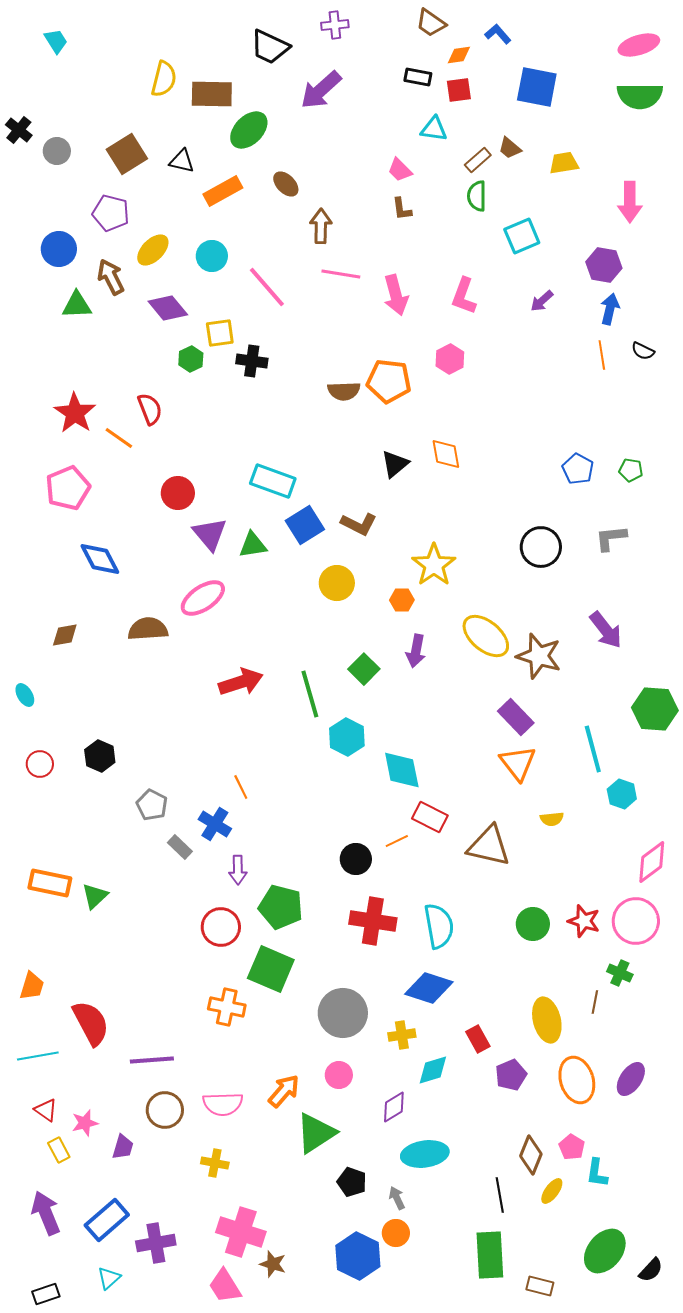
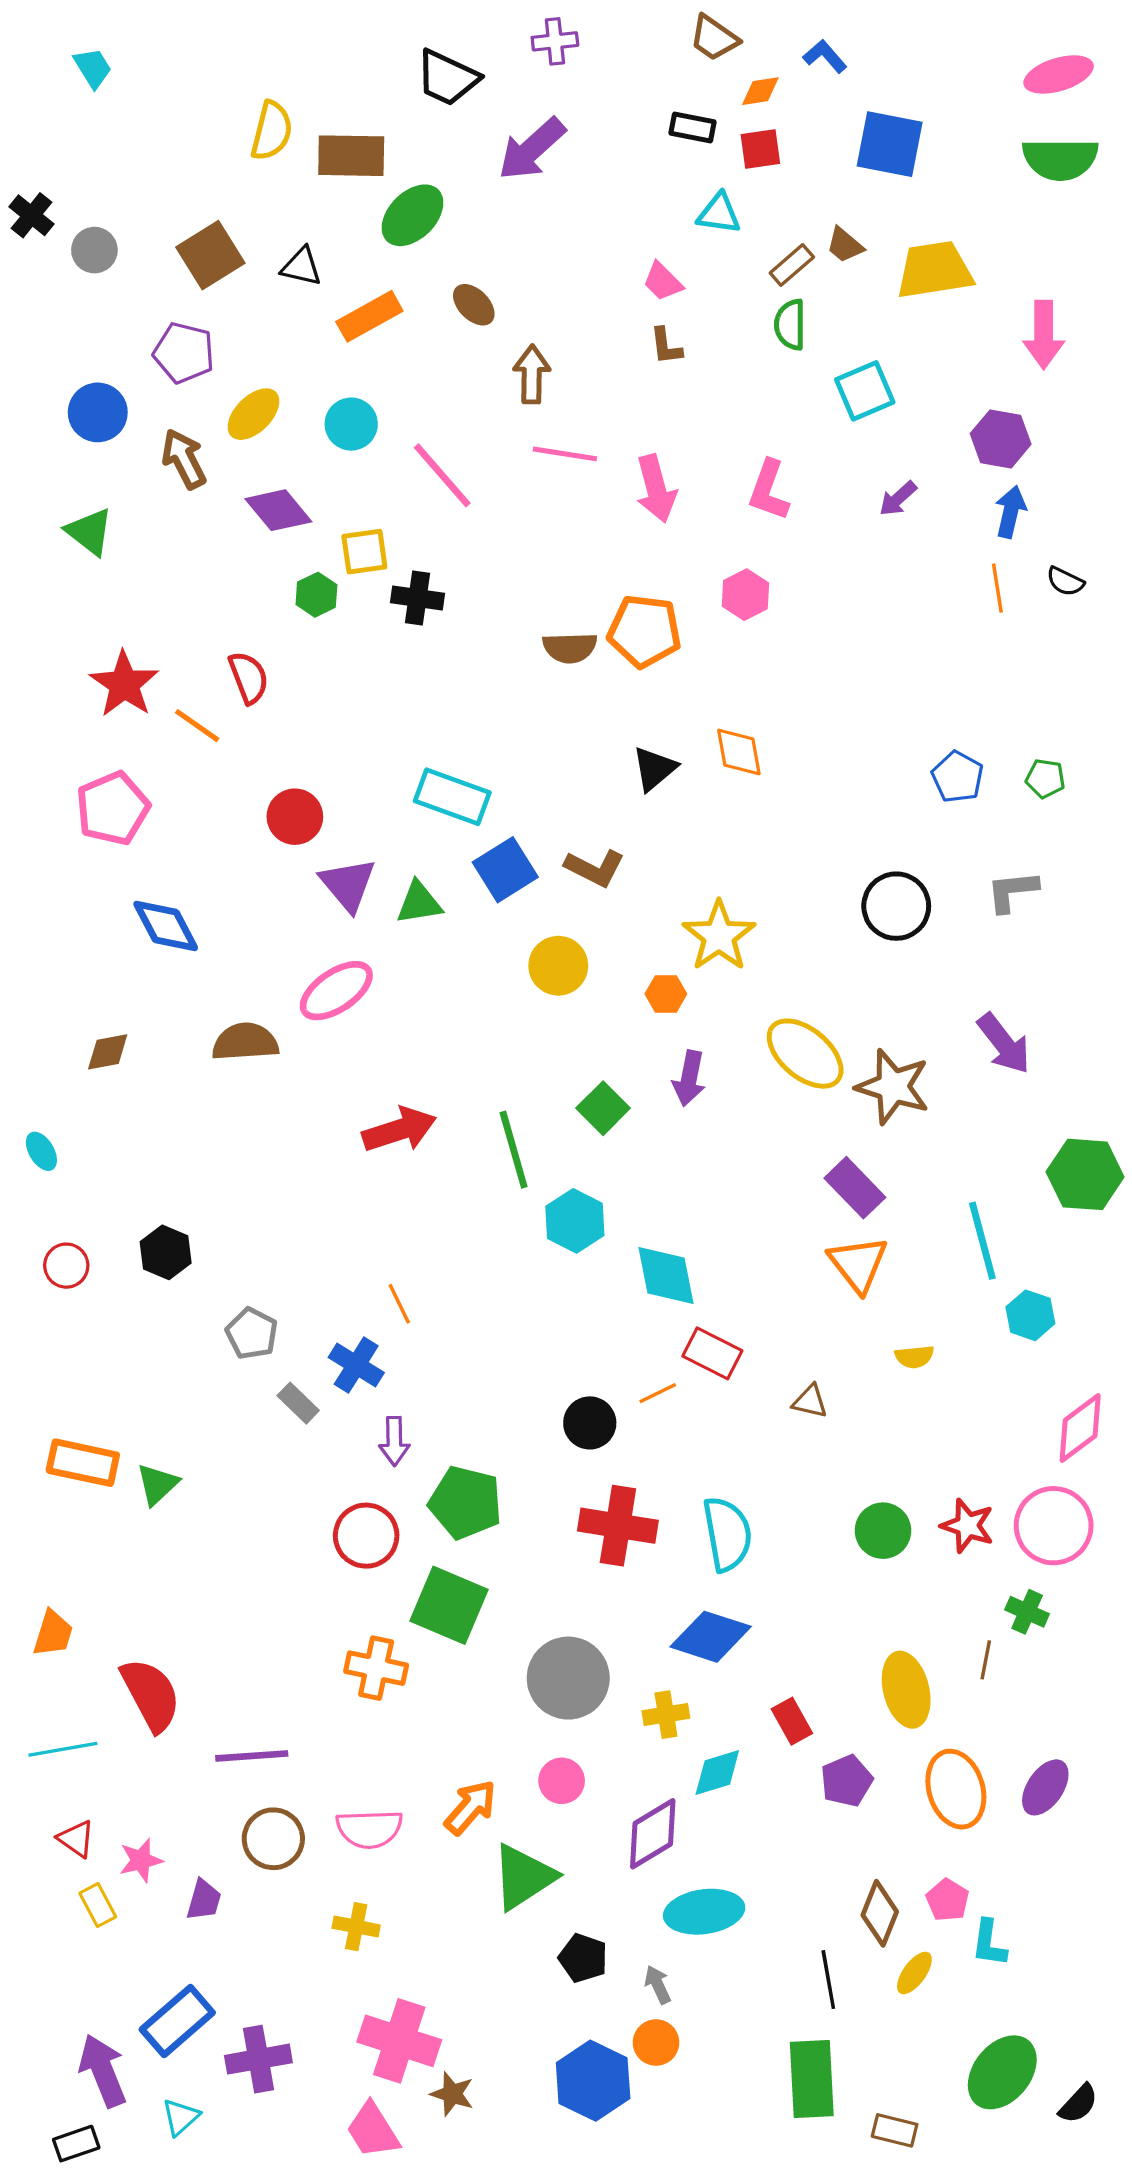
yellow trapezoid: (564, 163) -> (934, 270), size x1.6
green triangle: (77, 305) -> (89, 532), moved, turned 40
brown triangle: (489, 846) -> (810, 1401), size x0.5
purple diamond: (394, 1107) -> (653, 1834), size x1.4
purple arrow: (46, 1213) -> (103, 2071), moved

